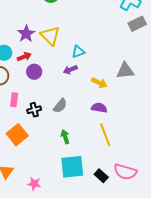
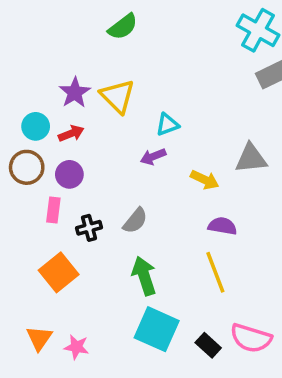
purple circle: (34, 72) -> (69, 174), moved
purple semicircle: (99, 108) -> (222, 226), moved
green arrow: (65, 137) -> (144, 276), size x1.5
cyan square: (72, 167) -> (157, 329), turned 30
pink star: (34, 184) -> (77, 347), moved

